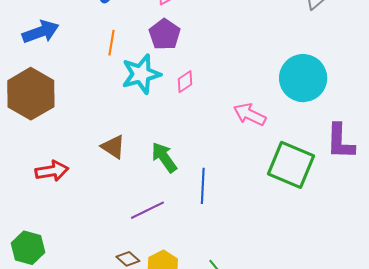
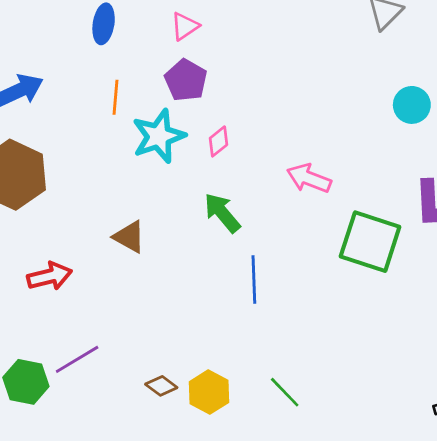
cyan circle: (303, 78) -> (412, 105), moved, size x0.6
green arrow: (164, 157) -> (222, 213), moved
purple line: (147, 210) -> (77, 359), moved

